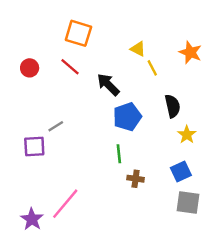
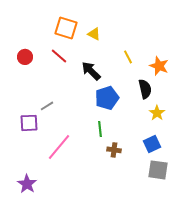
yellow triangle: (138, 49) -> (94, 34), moved
orange star: (190, 52) -> (159, 66), moved
pink line: (65, 204) -> (59, 147), moved

